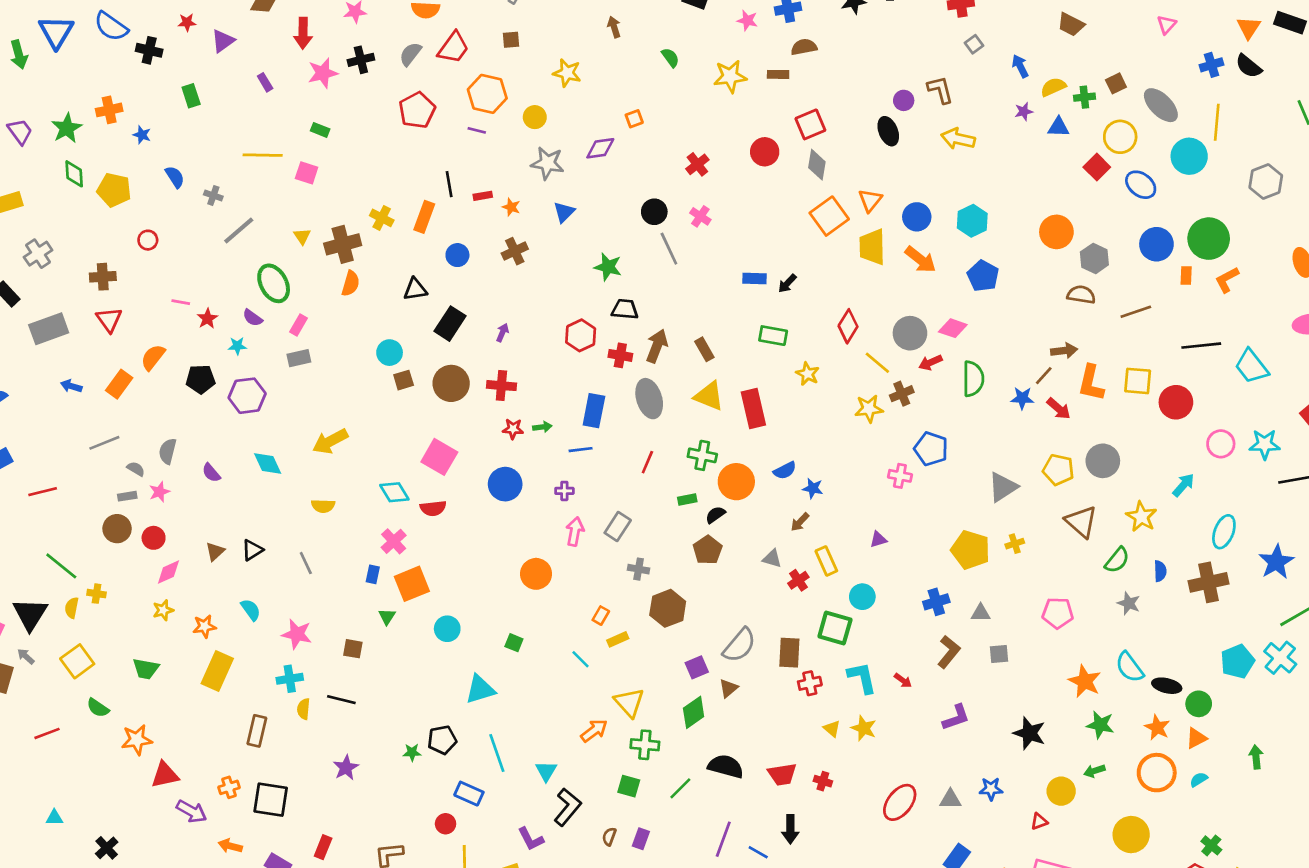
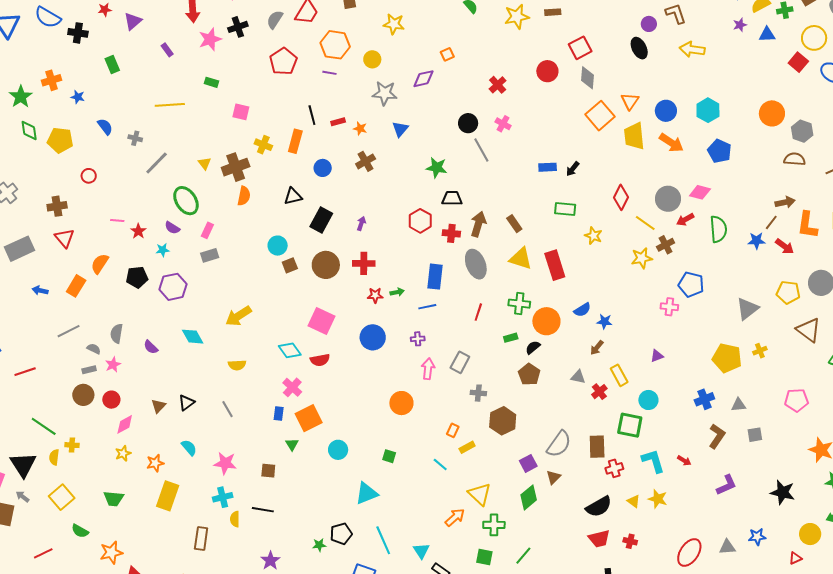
pink square: (307, 173) -> (241, 112), moved
black semicircle: (726, 766) -> (599, 507), moved, turned 140

